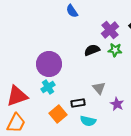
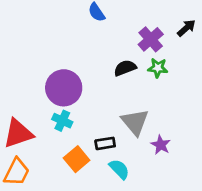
cyan cross: (48, 87) -> (62, 121), turned -32
gray triangle: (99, 88) -> (135, 122), size x1.5
cyan semicircle: (88, 121) -> (119, 169), turned -147

